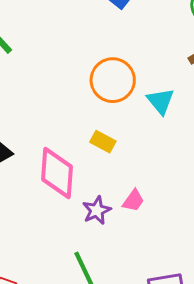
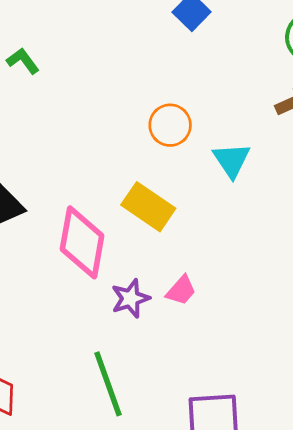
orange circle: (113, 80) -> (170, 125), size x0.7
yellow rectangle: (103, 142) -> (148, 207), size x1.5

